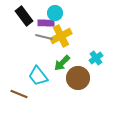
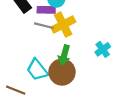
green arrow: (62, 63) -> (64, 55), turned -30
brown circle: (78, 78) -> (62, 72), moved

